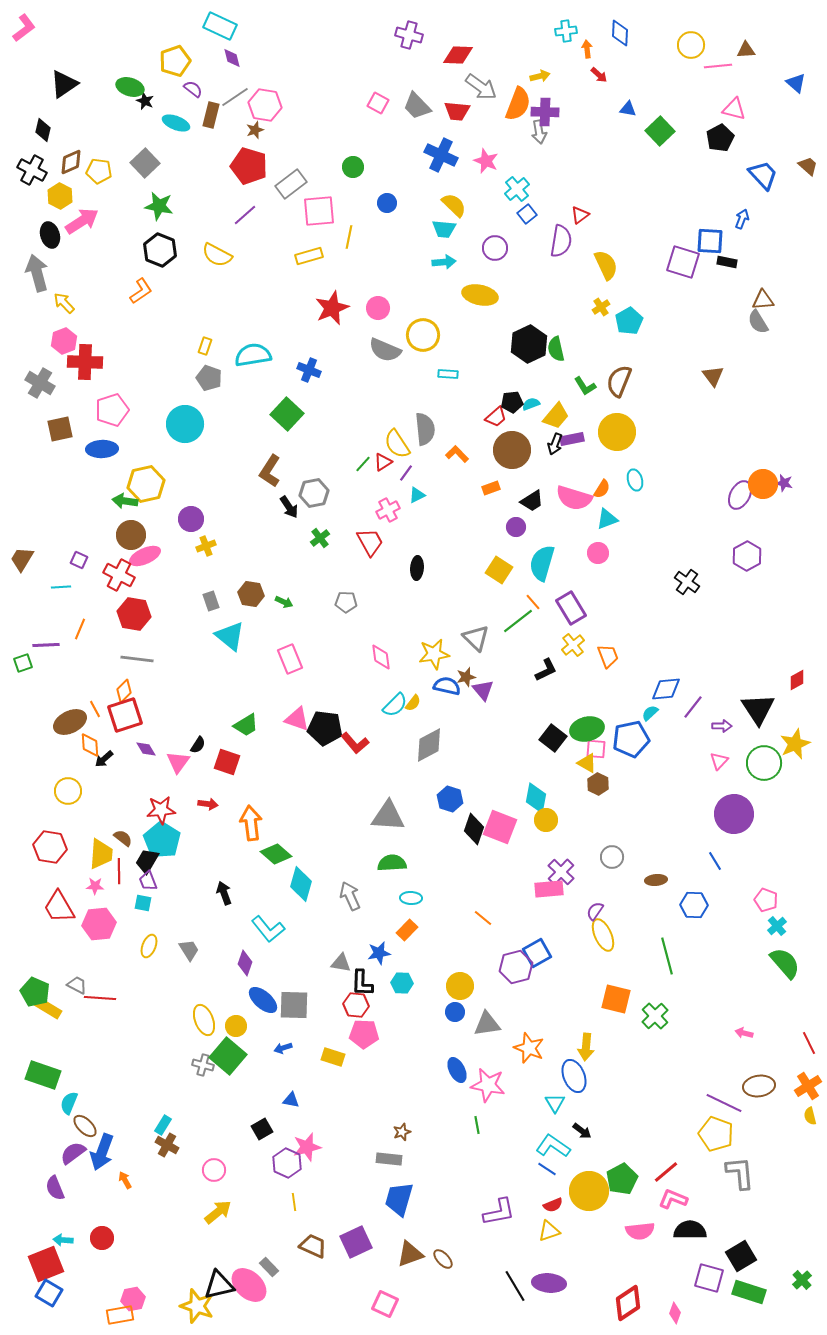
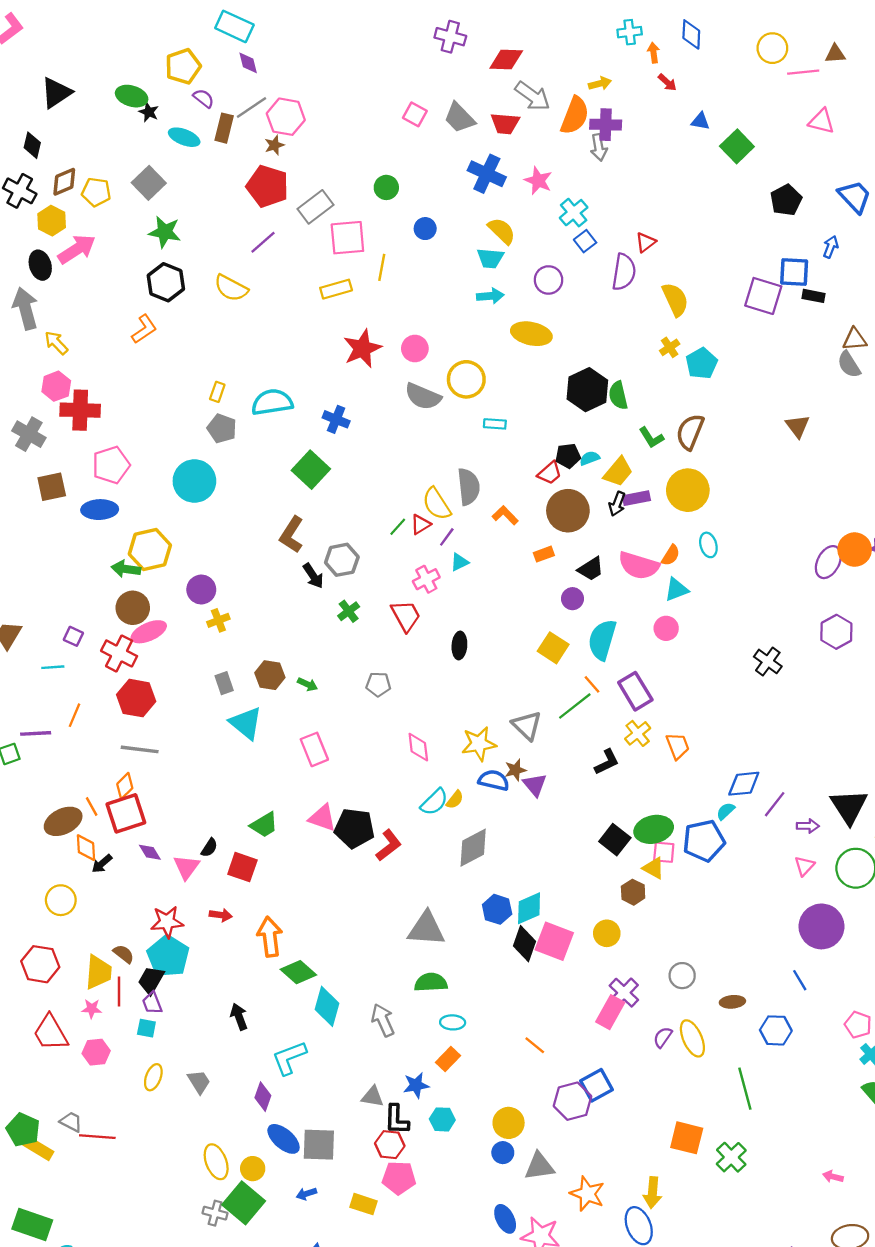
black pentagon: (720, 138) -> (786, 200), moved
red L-shape: (355, 743) -> (389, 845), turned -88
brown hexagon: (598, 784) -> (633, 892), moved
cyan diamond: (536, 798) -> (529, 908), moved, turned 56
pink rectangle: (549, 889) -> (610, 1012), turned -56
pink hexagon: (99, 924) -> (96, 1052), size x0.7
cyan L-shape: (268, 929) -> (289, 1058), turned 108
yellow ellipse: (603, 935) -> (692, 1038), moved

